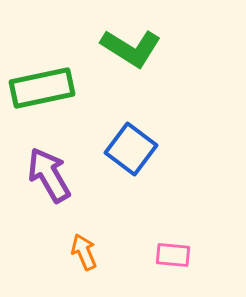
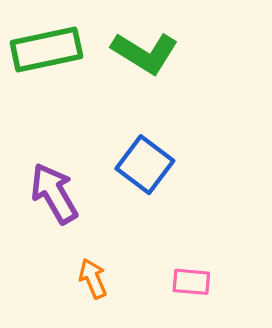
green rectangle: (42, 88) -> (46, 50), moved

